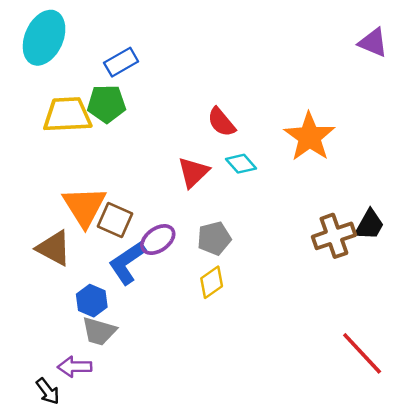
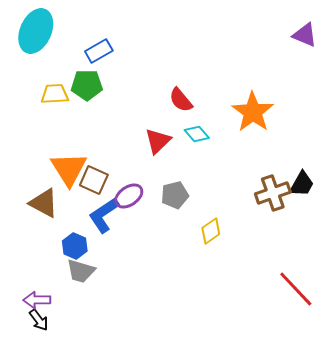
yellow trapezoid: (67, 115) -> (55, 94), size x0.7
yellow diamond: (212, 282) -> (211, 231), moved
purple arrow: (75, 367) -> (37, 300), moved

